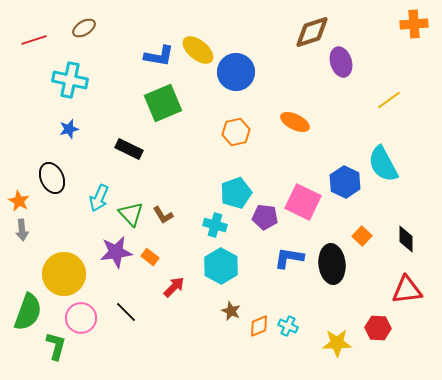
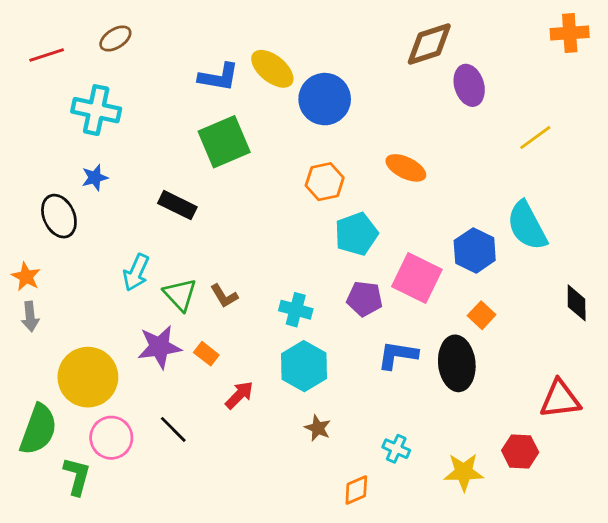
black ellipse: (52, 178) -> (59, 216), moved
cyan pentagon: (236, 193) -> (356, 234), moved
orange square: (362, 236) -> (482, 315), moved
black diamond: (406, 239) -> (577, 303), moved
orange diamond: (259, 326) -> (356, 490), moved

